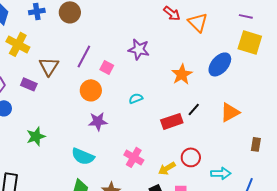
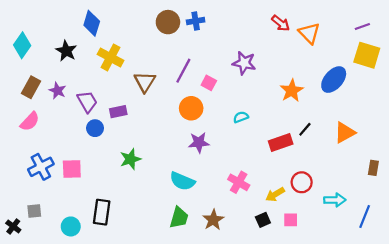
blue cross: (37, 11) -> (196, 21), moved
purple line: (246, 16) -> (362, 27), turned -32
purple rectangle: (29, 84) -> (118, 112), moved, turned -35

